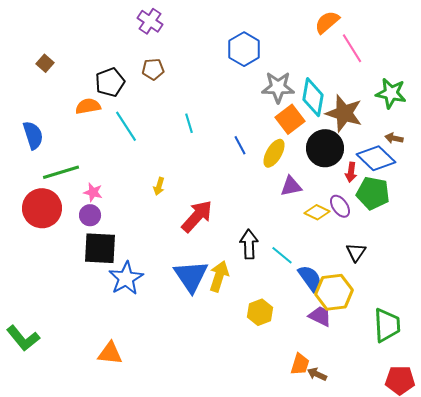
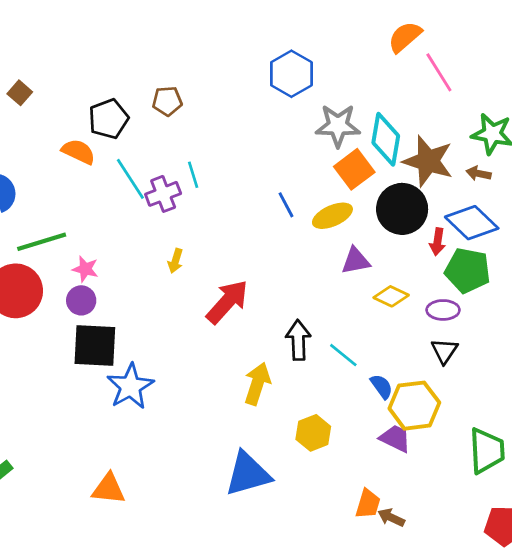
purple cross: (150, 21) -> (163, 194), moved, turned 35
orange semicircle: (88, 106) -> (78, 152), turned 35
cyan line: (189, 123) -> (193, 175), moved
brown arrow: (394, 138) -> (479, 173), moved
yellow ellipse: (274, 153) -> (332, 216), turned 36
purple ellipse: (340, 206) -> (443, 310), moved, turned -55
blue triangle: (191, 276) -> (248, 474), moved, turned 48
blue semicircle: (310, 278) -> (382, 386), size x0.7

